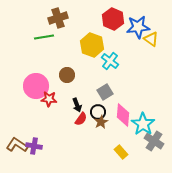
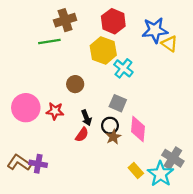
red hexagon: (113, 19) -> (113, 21), moved
pink circle: (36, 86) -> (26, 108), moved
gray square: (105, 92) -> (118, 103), turned -35
red semicircle: (81, 119) -> (82, 135), moved
cyan star: (143, 124) -> (160, 174), moved

